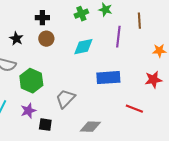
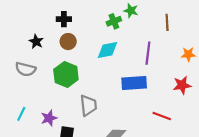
green cross: (81, 14) -> (114, 21), moved
purple line: (118, 37) -> (148, 53), moved
green hexagon: (31, 81) -> (66, 75), moved
gray trapezoid: (65, 99) -> (88, 105), turned 130

